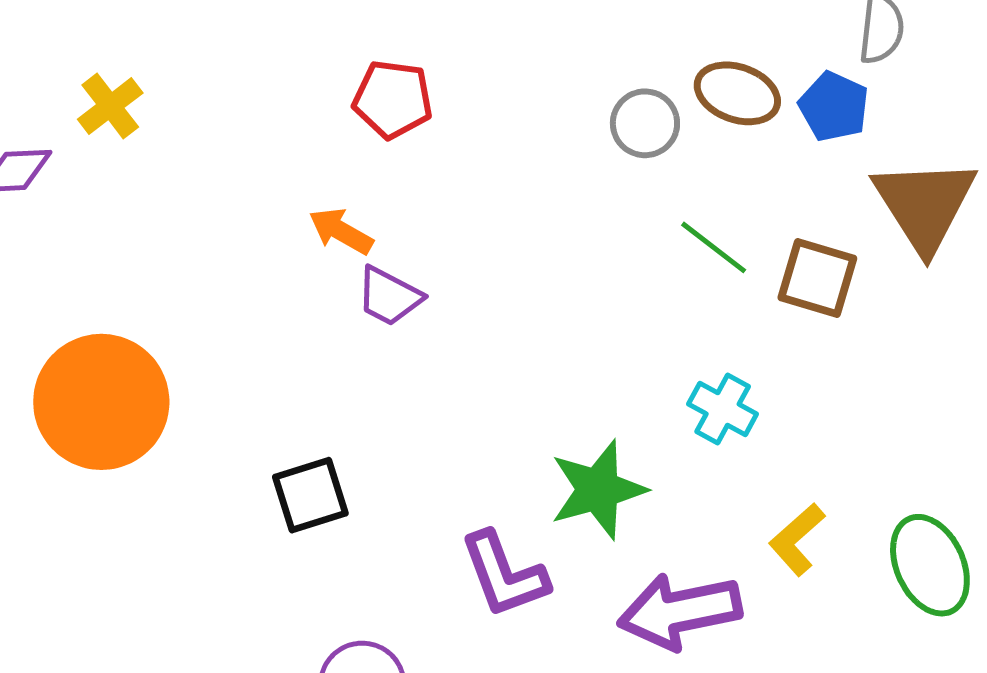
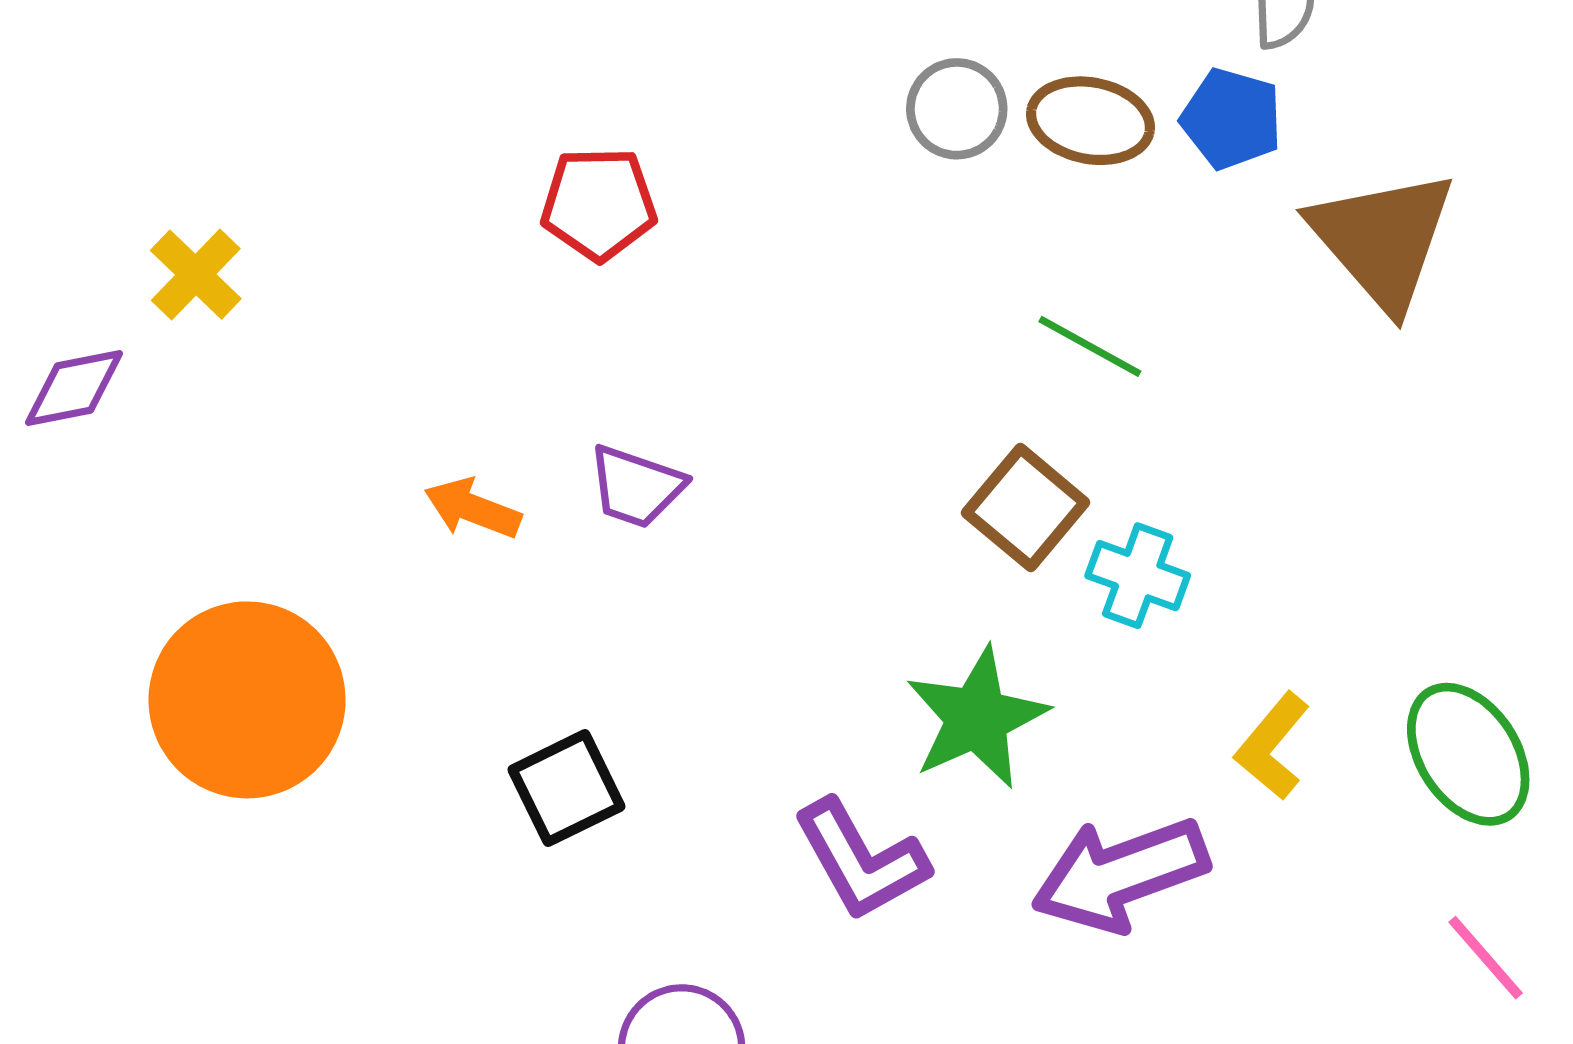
gray circle: (645, 123) -> (957, 109), moved
orange arrow: (341, 231) -> (473, 508), moved
brown square: (817, 278) -> (1026, 508), moved, turned 32

